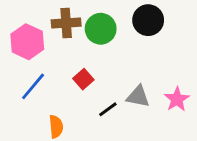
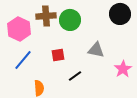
black circle: (148, 20) -> (120, 14), moved
red square: (83, 79) -> (58, 55), turned 32
gray triangle: (138, 96) -> (96, 50), moved

